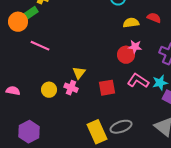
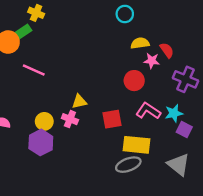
red semicircle: (154, 18) -> (167, 50), moved, turned 32
pink star: (135, 47) -> (152, 61), moved
yellow triangle: (79, 73) -> (79, 102), turned 40
purple hexagon: (29, 132) -> (41, 142), moved
yellow rectangle: (97, 132) -> (136, 145), moved, turned -60

